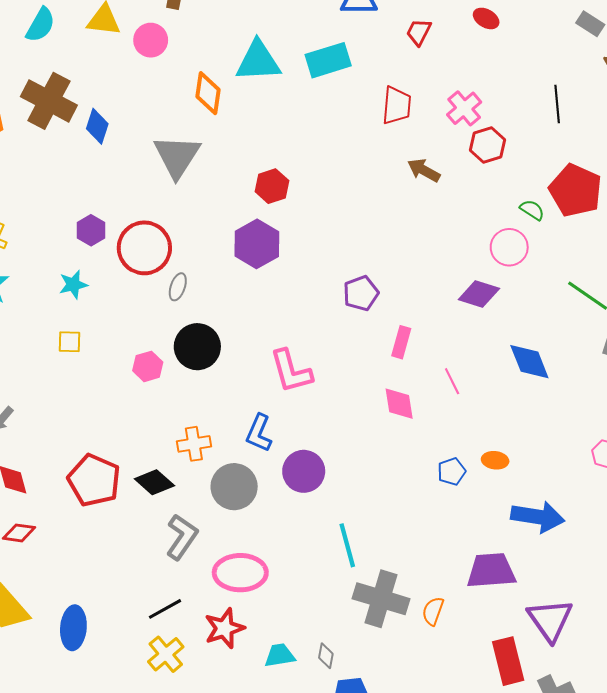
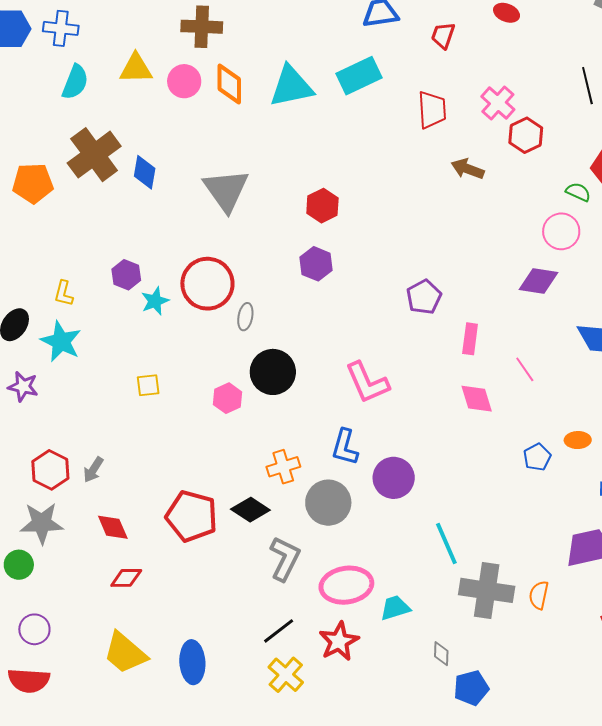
orange diamond: (208, 93) -> (229, 84), moved
brown cross: (49, 101) -> (94, 155), turned 34
purple hexagon: (91, 230) -> (126, 275), moved
purple hexagon: (257, 244) -> (316, 264), size x0.7
cyan star: (73, 285) -> (155, 301), moved
cyan trapezoid: (280, 655) -> (395, 608), moved

